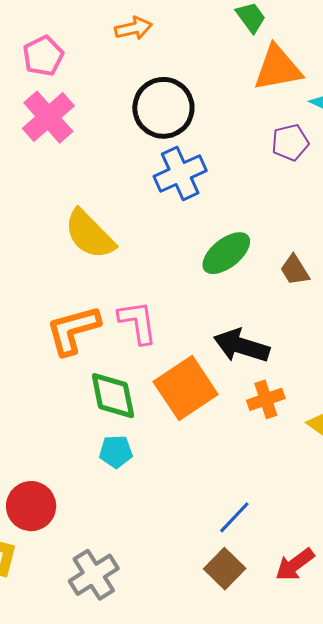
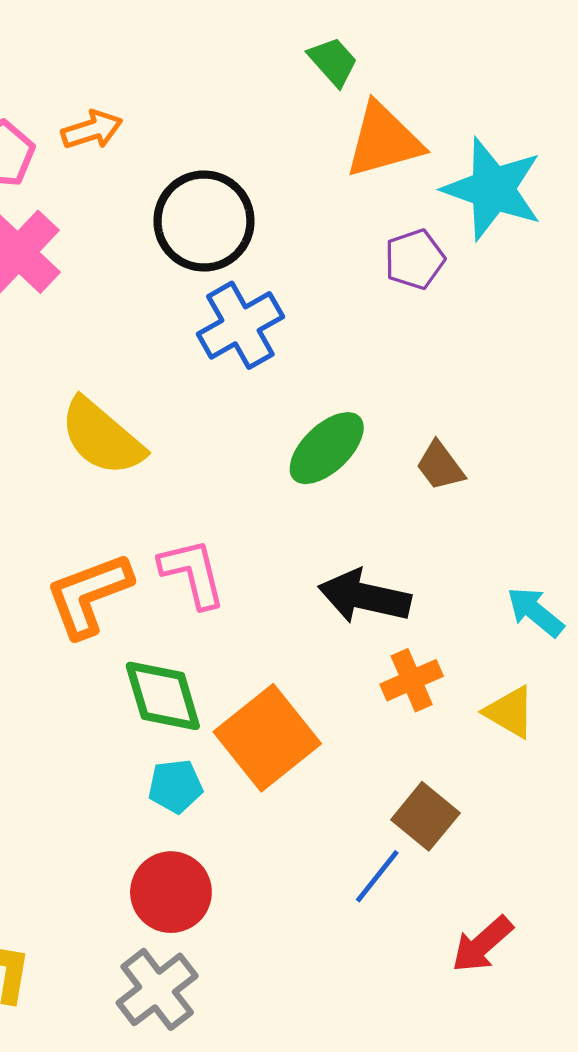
orange arrow: (133, 28) -> (92, 130), moved
orange square: (186, 388) -> (267, 738), moved
red circle: (31, 506) -> (171, 892), moved
brown square: (225, 569) -> (425, 816), moved

